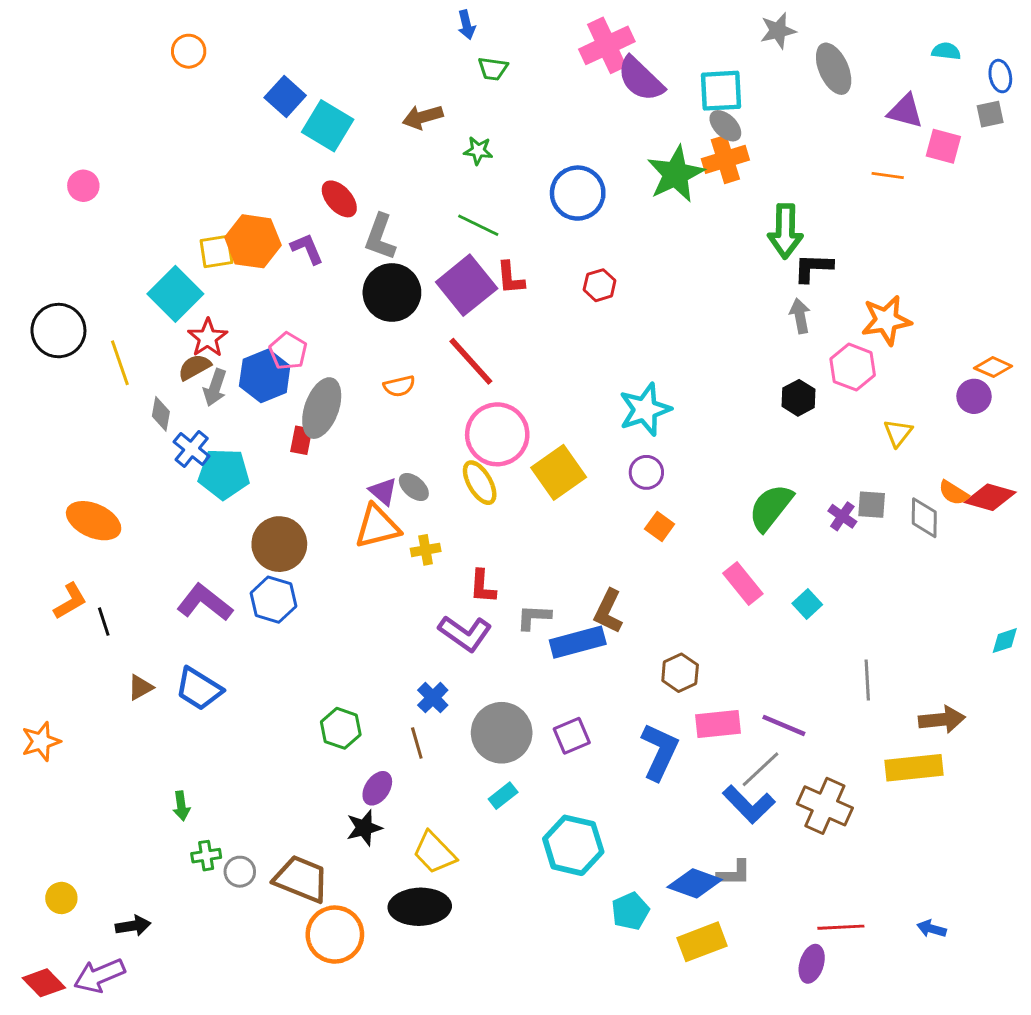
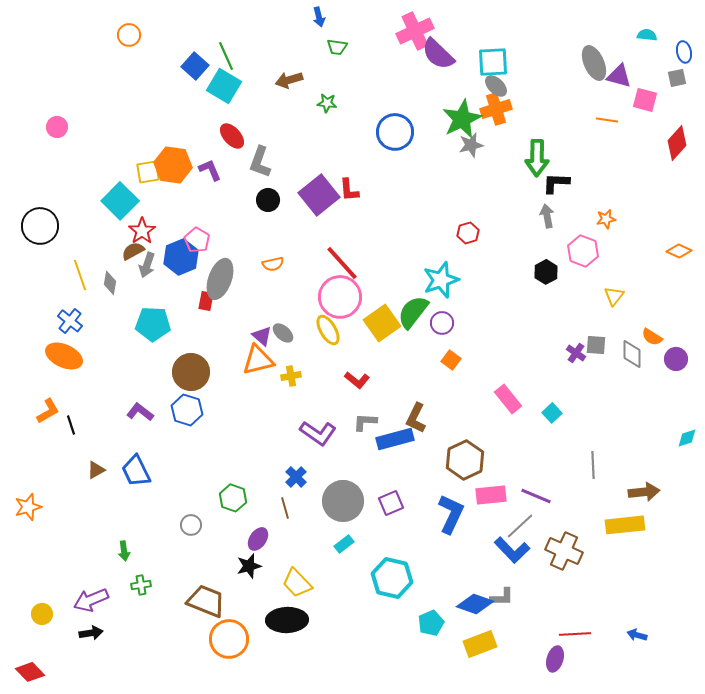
gray star: (778, 31) -> (471, 145), moved
gray ellipse: (834, 69) -> (594, 63), moved
green line: (478, 225) -> (226, 56), moved, turned 40
red hexagon: (600, 285) -> (468, 233), moved
black circle: (392, 292) -> (268, 200), size x0.6
orange star: (886, 320) -> (606, 219), size x0.6
red line: (471, 361) -> (342, 263), moved
yellow line: (120, 363) -> (80, 275), moved
purple circle: (974, 396) -> (676, 359), moved
blue cross: (192, 449) -> (70, 321), moved
red diamond: (990, 497) -> (677, 143), moved, turned -64
green semicircle: (771, 507) -> (413, 312), moved
red L-shape: (483, 586) -> (357, 380), moved, turned -55
purple L-shape: (205, 603) -> (140, 412), size x0.7
brown hexagon: (680, 673) -> (465, 460), size x1.5
blue trapezoid: (199, 689) -> (136, 471), turned 32
gray circle: (240, 872) -> (191, 525), moved
purple arrow: (99, 975) -> (91, 600), moved

